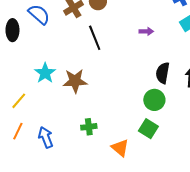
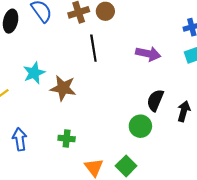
purple arrow: (146, 31) -> (148, 54), size x1.6
green square: (148, 129) -> (126, 166), moved

